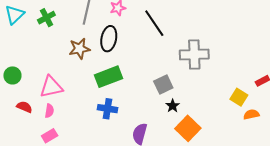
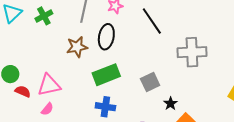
gray square: (163, 85) -> (150, 82), moved
red semicircle: (24, 107) -> (23, 91), moved
pink semicircle: (49, 111) -> (47, 109), turned 32

